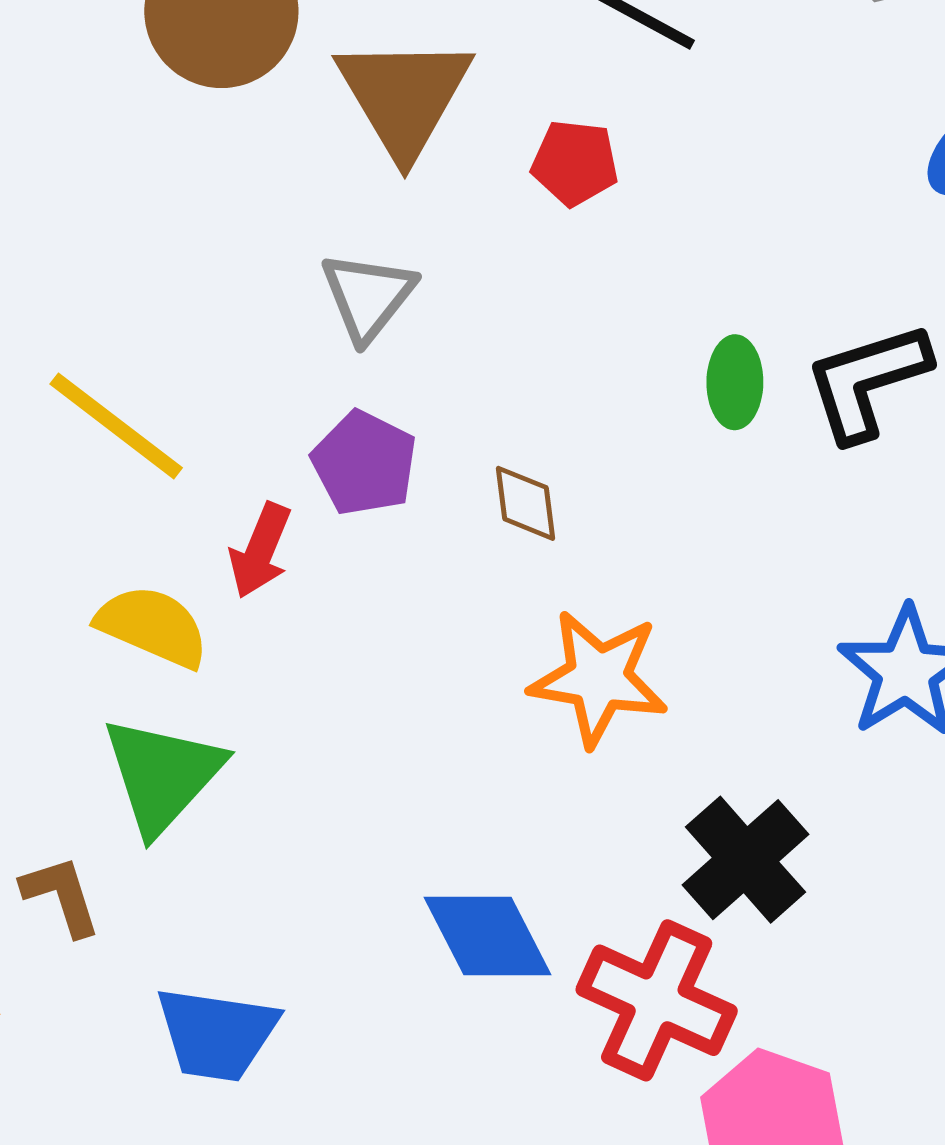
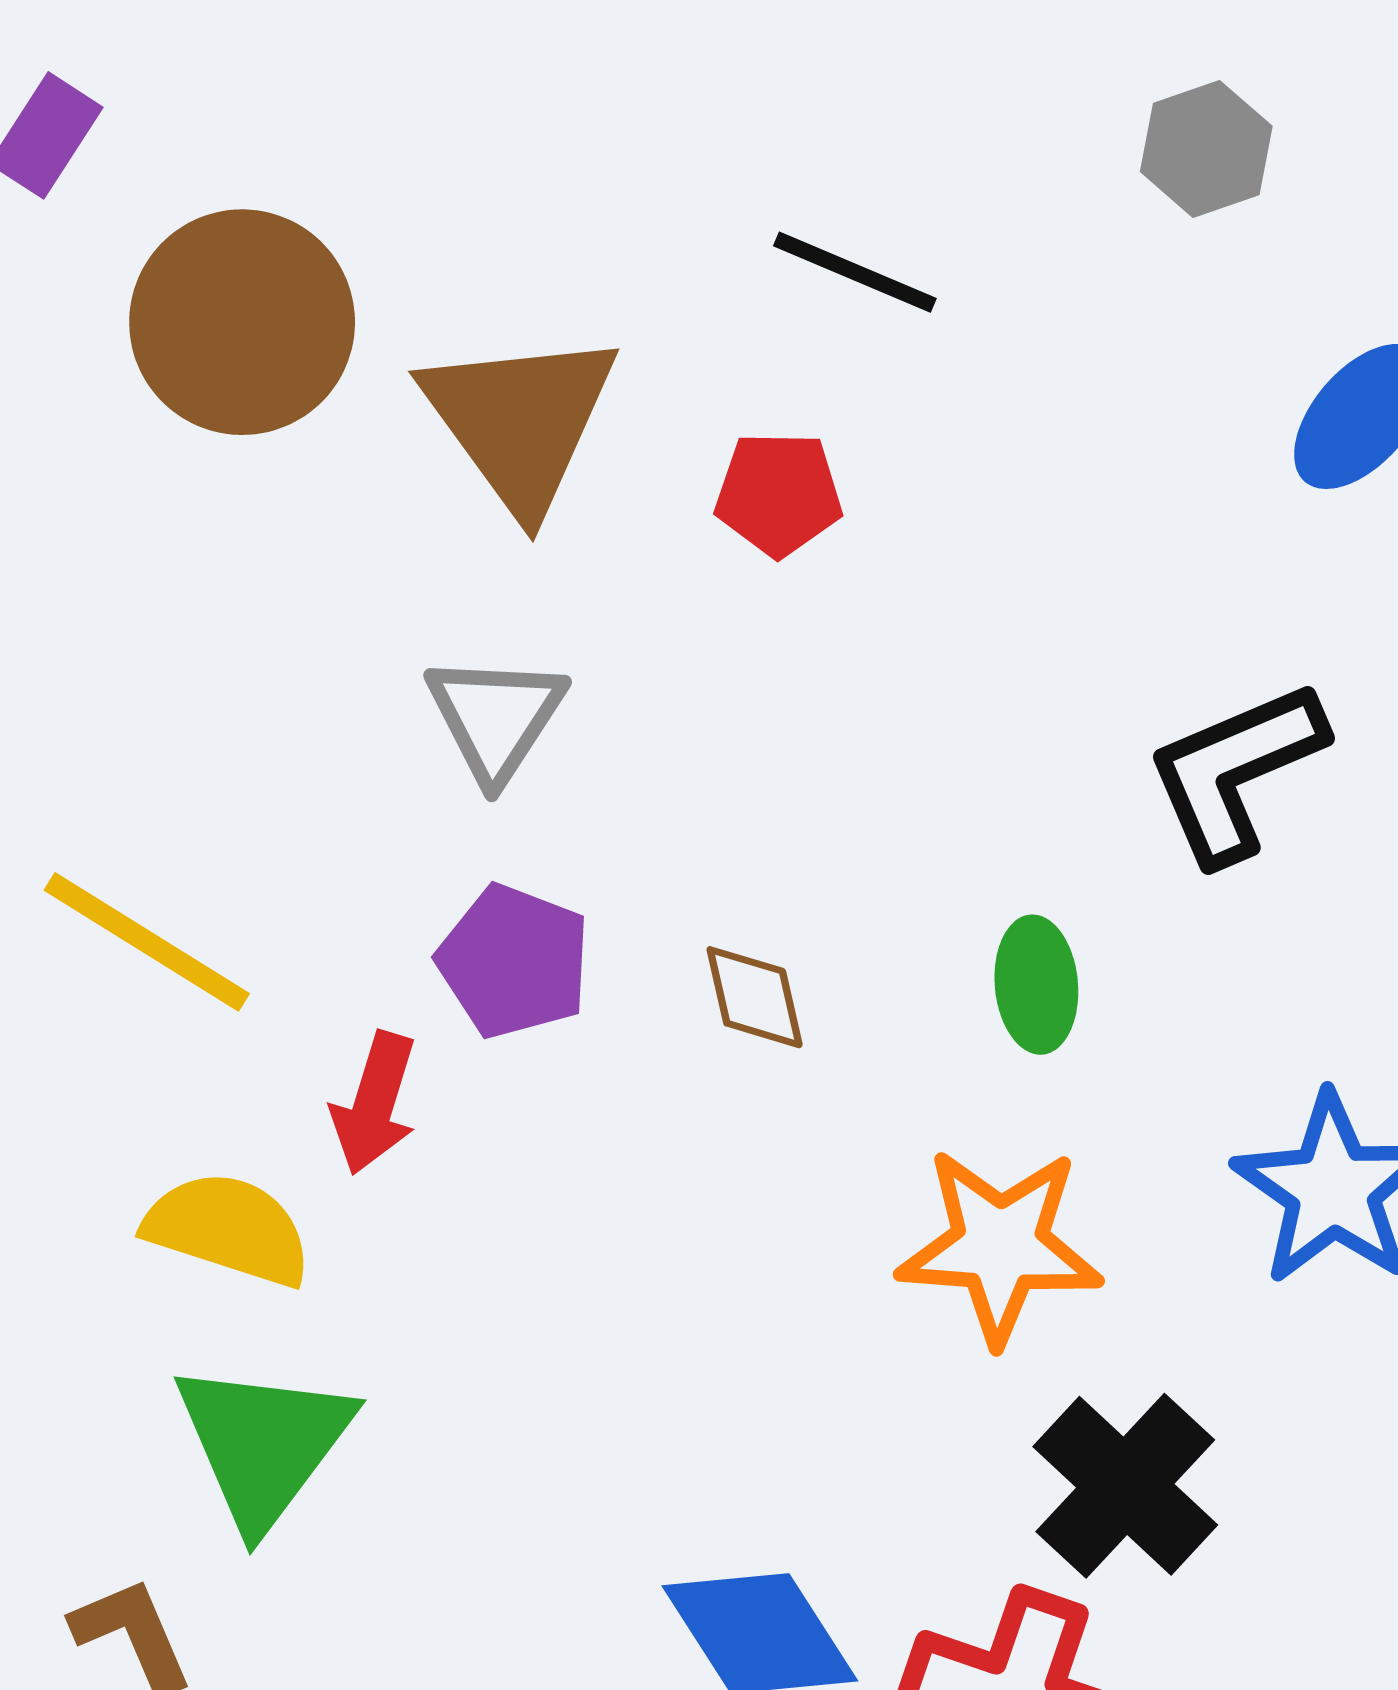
green ellipse: (735, 382) -> (1036, 985), moved
orange star: (599, 678) -> (1000, 1246), moved

